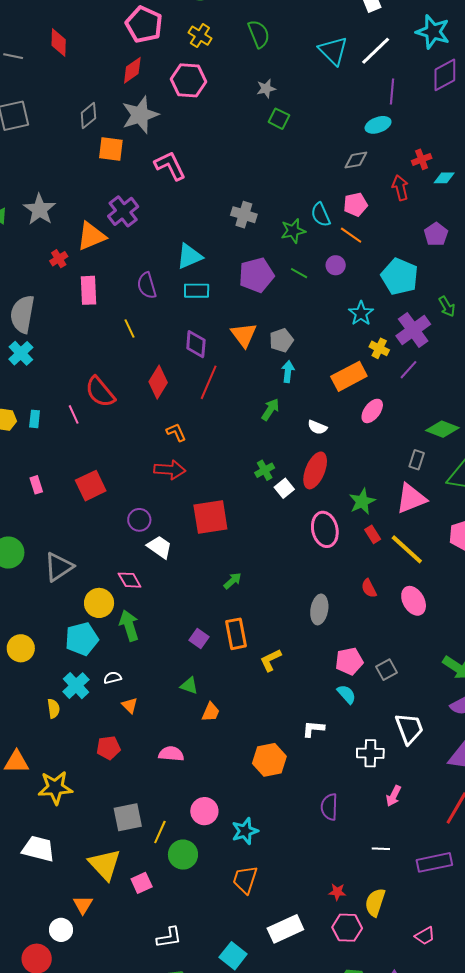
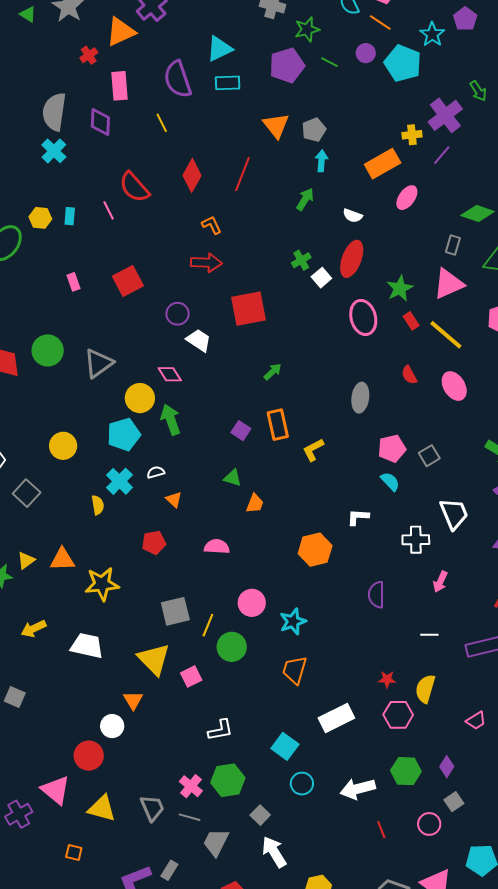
green star: (293, 231) -> (307, 29), moved
cyan pentagon: (400, 277) -> (403, 63), moved
purple semicircle: (147, 286) -> (178, 79), size x1.4
cyan star: (361, 313) -> (432, 34), moved
purple diamond: (196, 344) -> (100, 122), moved
yellow cross: (379, 348) -> (412, 135), turned -30

